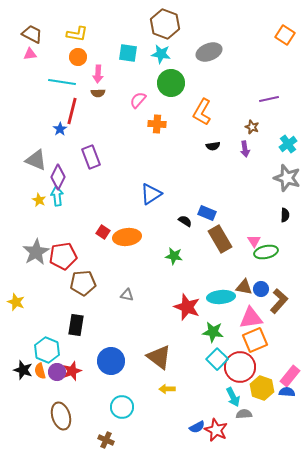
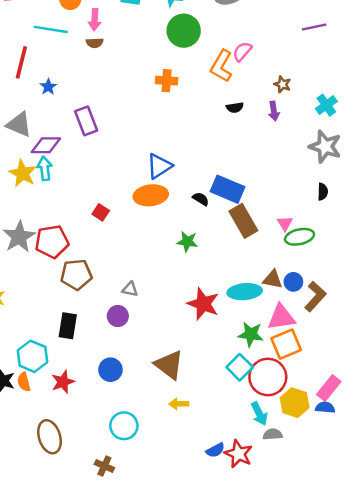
purple line: (269, 99) -> (314, 27), moved
pink semicircle: (138, 100) -> (242, 51), moved
red line: (72, 111) -> (21, 62), moved
purple diamond: (58, 177) -> (46, 145), turned 65
yellow star: (39, 200) -> (23, 173), size x1.6
blue rectangle: (207, 213) -> (228, 189), size x1.5
orange ellipse: (127, 237) -> (151, 195), moved
green star: (213, 332) -> (251, 334), moved
blue circle: (111, 361) -> (110, 370), size x0.7
purple circle: (57, 372) -> (118, 316), moved

